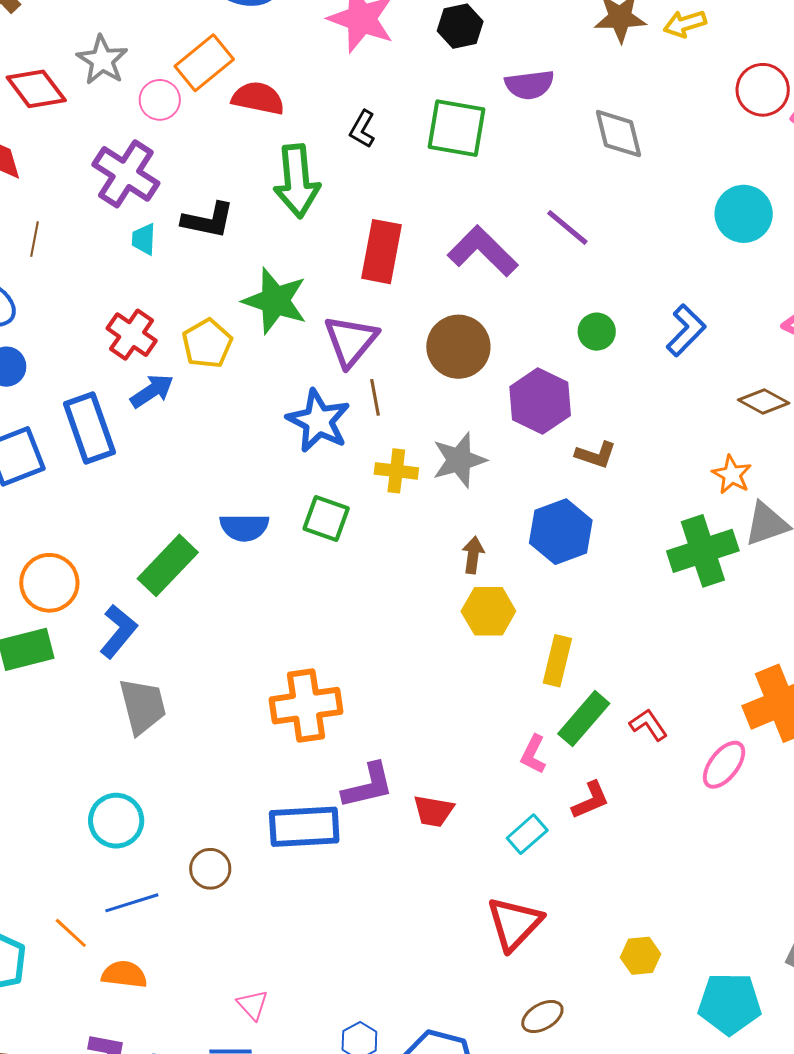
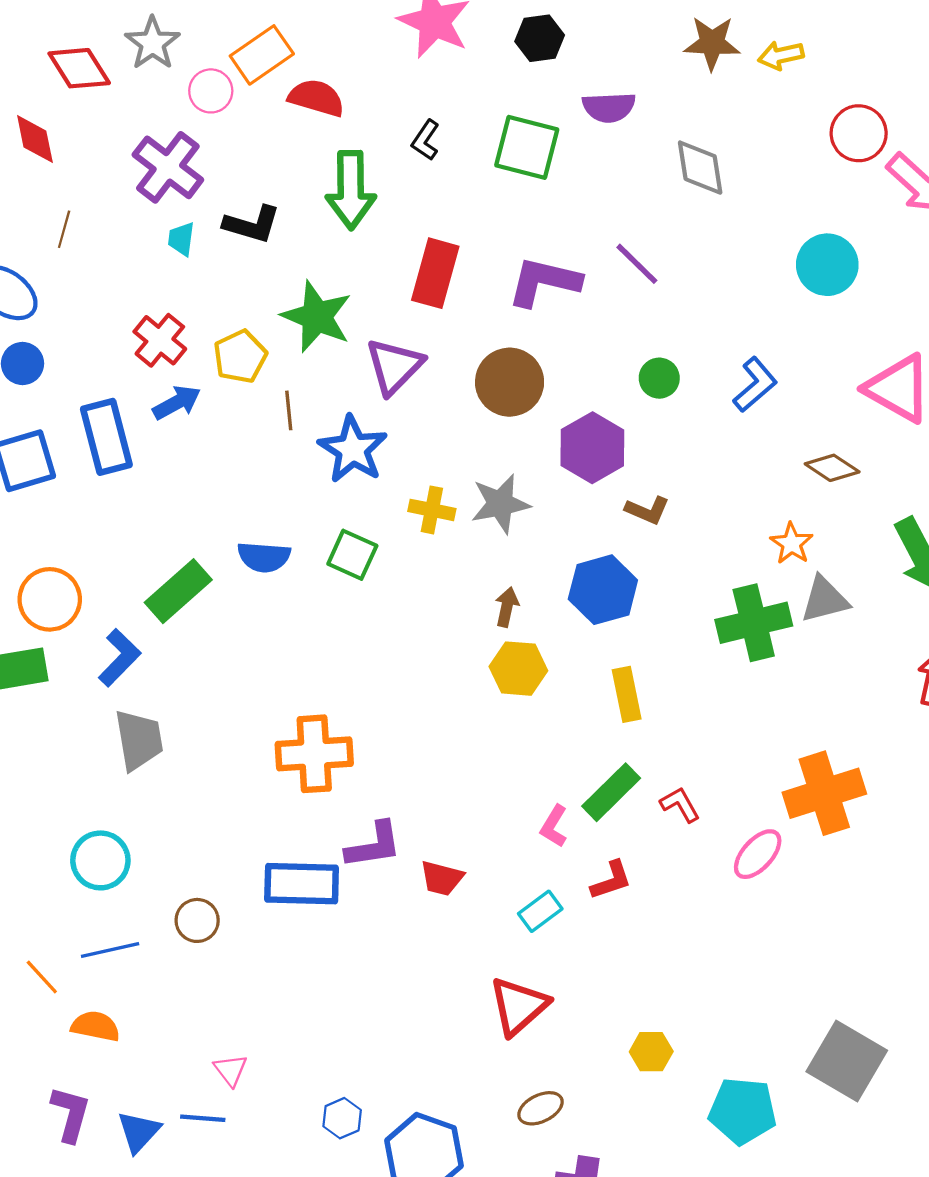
purple L-shape: (483, 251) -> (544, 282), turned -36
brown line: (375, 397) -> (289, 410), moved
yellow rectangle: (557, 661) -> (627, 694), moved, turned -30

